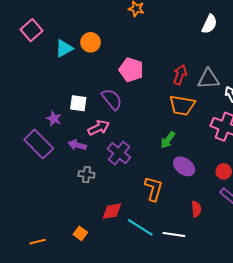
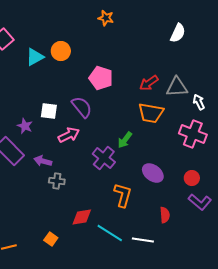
red arrow: (180, 75) -> (149, 83), turned -144
green arrow: (168, 140) -> (125, 140), moved
purple arrow: (77, 145) -> (43, 161), moved
purple cross: (119, 153) -> (104, 158), moved

